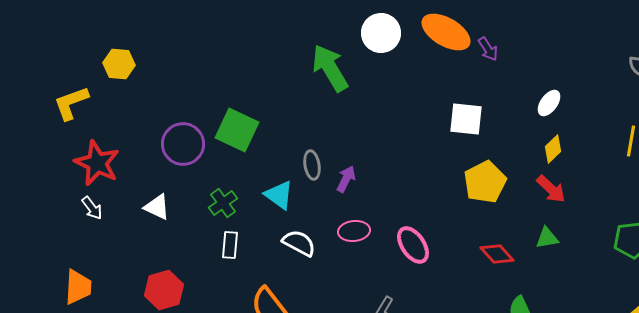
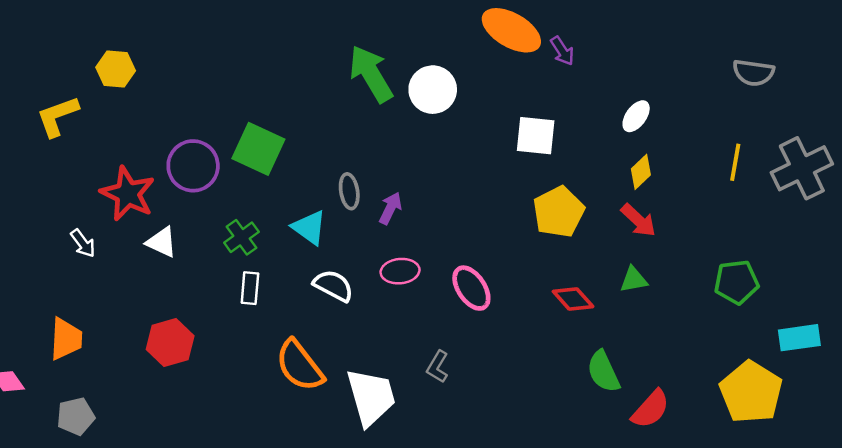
white circle: (381, 33) -> (433, 90), moved
red star: (97, 163) -> (128, 194), moved

